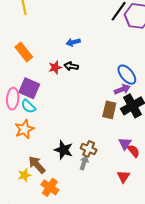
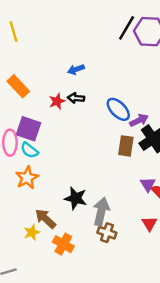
blue ellipse: (127, 75) -> (118, 109), moved
brown cross: (89, 149) -> (107, 233), moved
gray arrow: (84, 163) -> (101, 211), size x1.6

